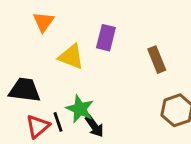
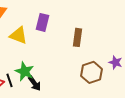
brown rectangle: (157, 60) -> (77, 37), turned 30

